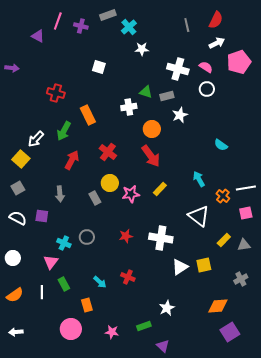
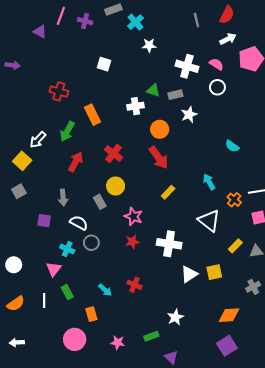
pink star: (131, 194) -> (133, 216), moved, turned 30
white semicircle: (18, 218) -> (79, 223), moved
purple square: (230, 332) -> (227, 346), moved

